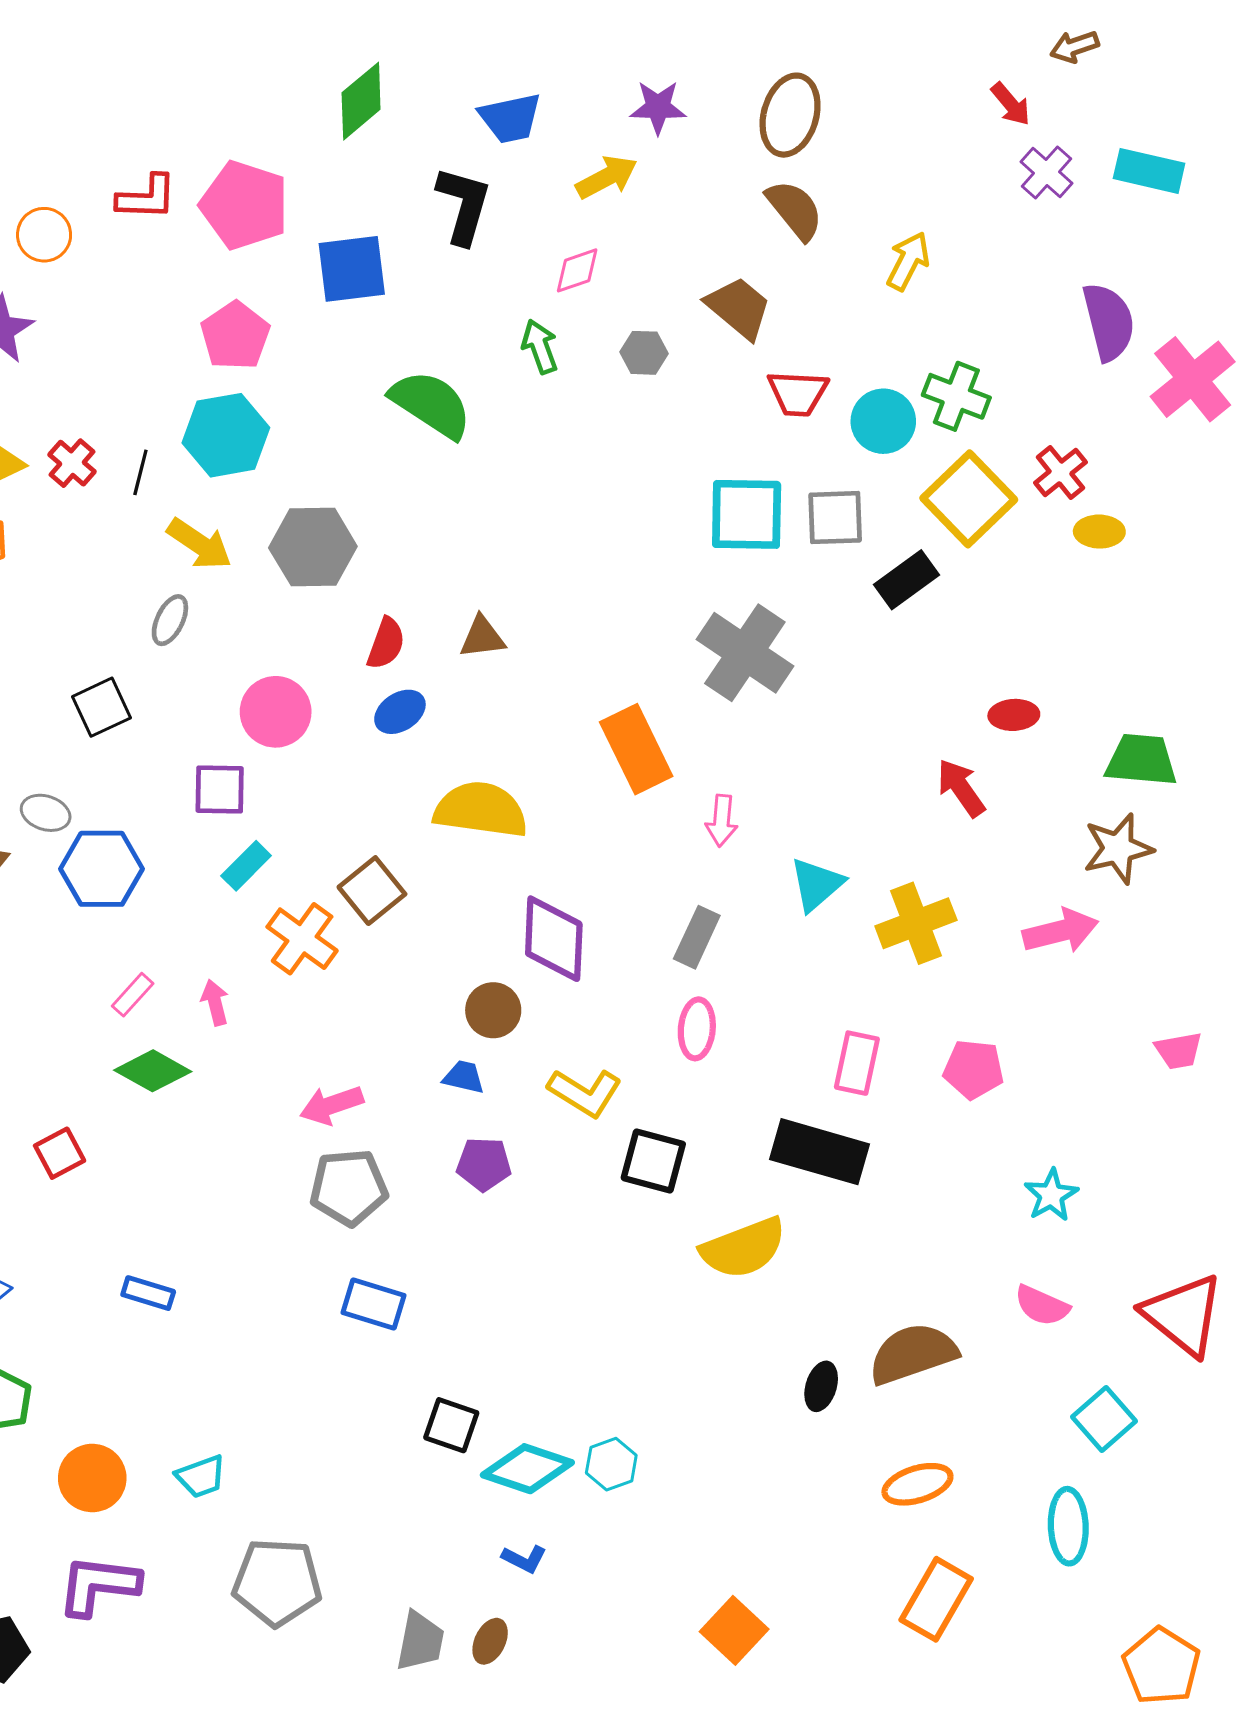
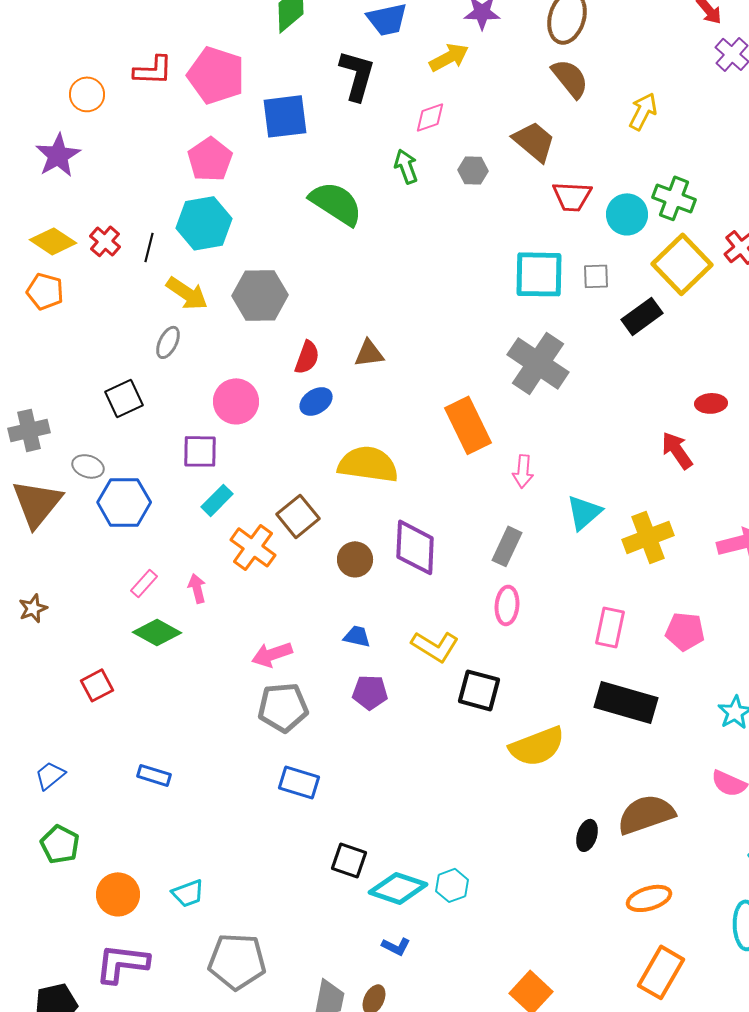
gray square: (835, 518) -> (596, 276), size x0.7
brown circle: (493, 1010) -> (355, 559), moved
black rectangle: (820, 1152) -> (626, 702), moved

